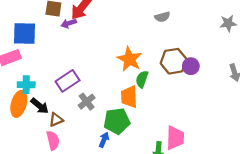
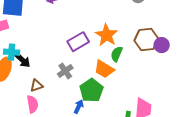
purple rectangle: (68, 81) -> (78, 42), moved
orange trapezoid: (129, 97) -> (104, 69), turned -60
black arrow: (40, 106) -> (22, 60), moved
green pentagon: (117, 121) -> (91, 90), turned -30

